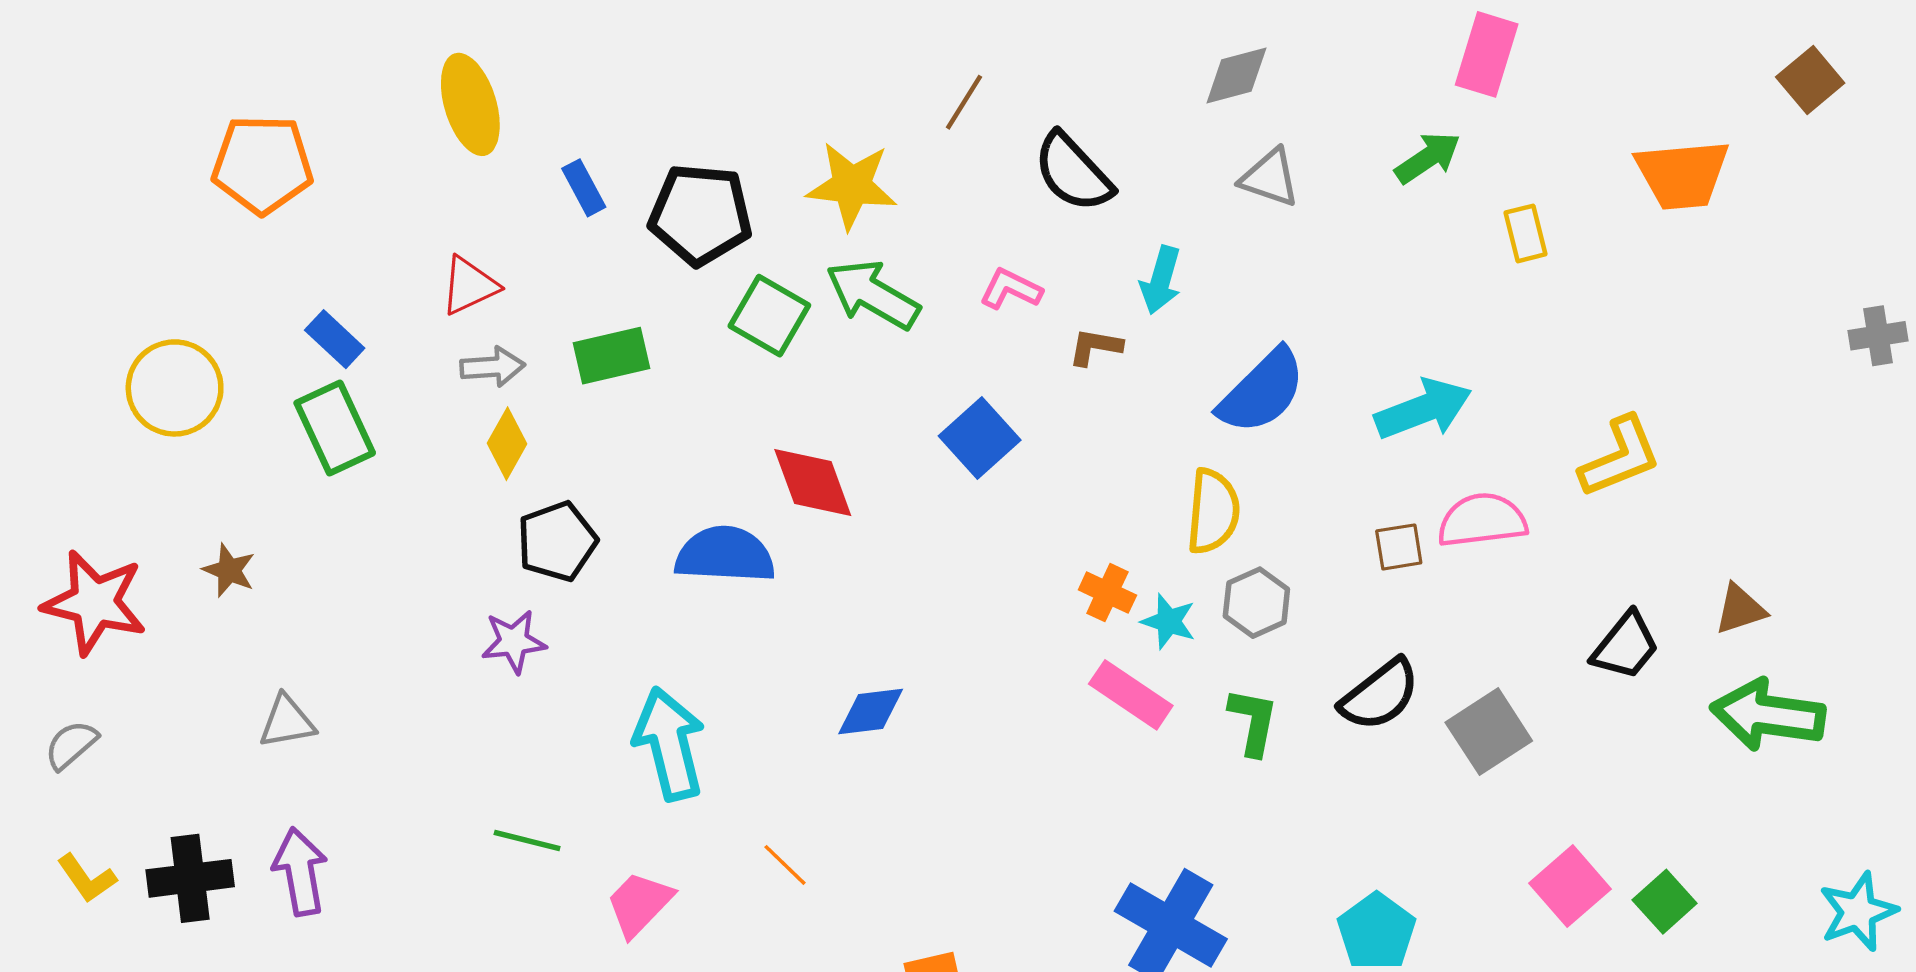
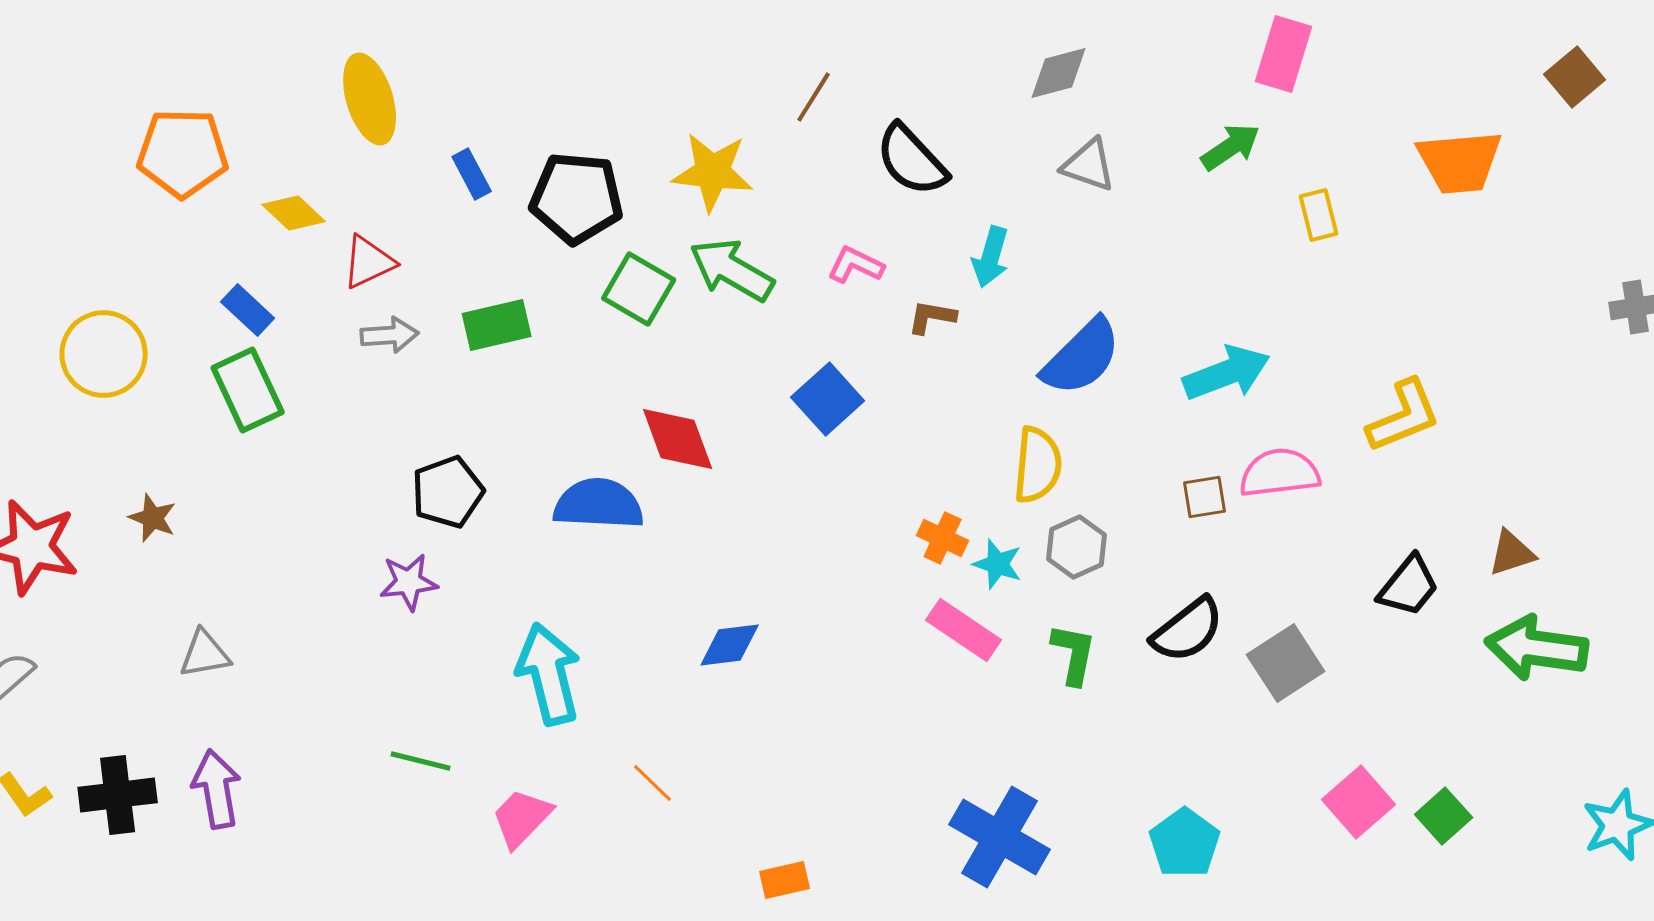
yellow diamond: (507, 444) -> (294, 213), moved, turned -76

